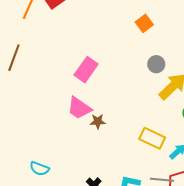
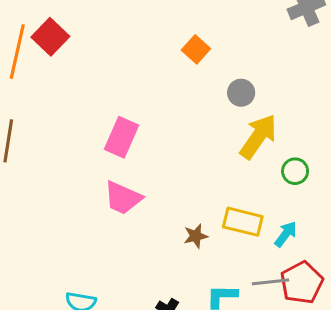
gray circle: (156, 64) -> (241, 93), moved
brown star: (98, 121) -> (196, 236), moved

